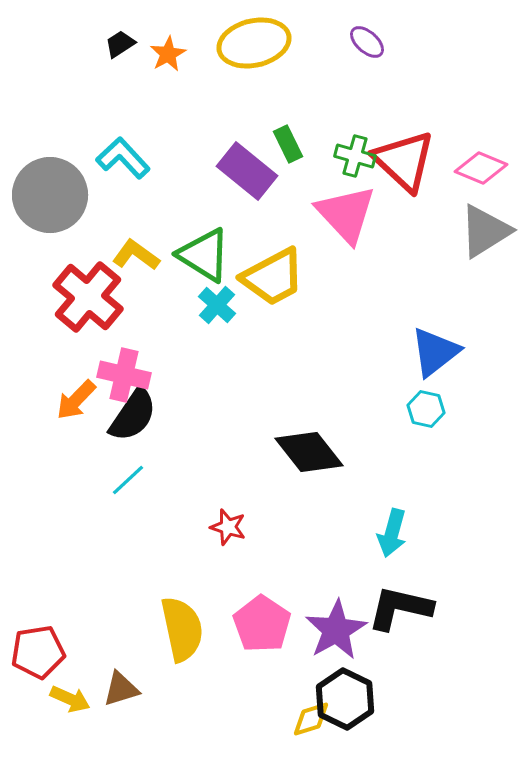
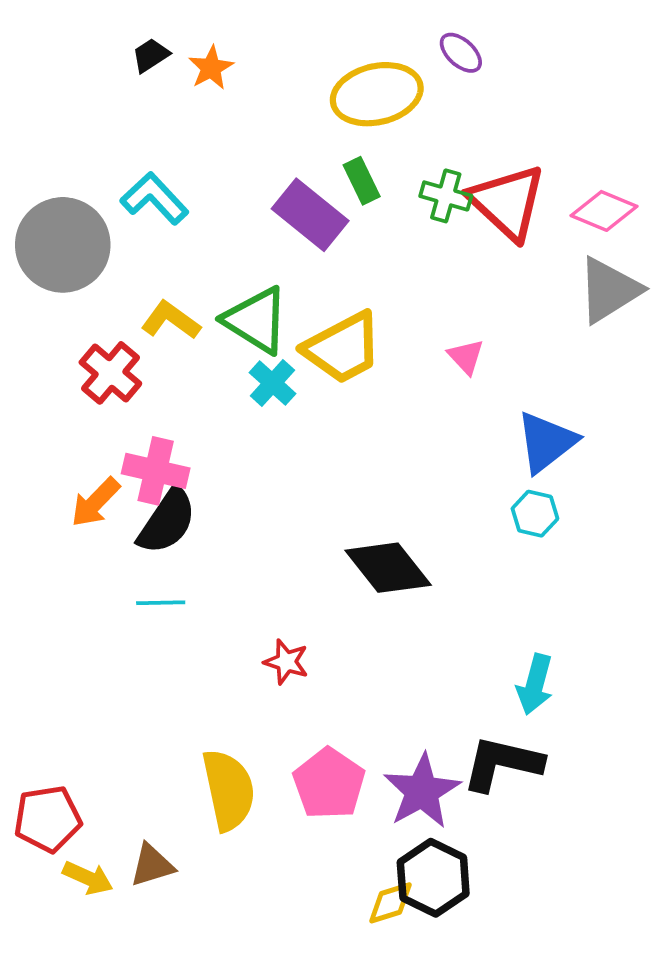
yellow ellipse: (254, 43) -> (377, 94), moved
pink triangle: (346, 214) -> (466, 357), moved, size x0.5
red cross: (88, 297) -> (110, 373), size x0.7
cyan line: (128, 480) -> (161, 603), turned 42
cyan arrow: (392, 533) -> (535, 684), moved

